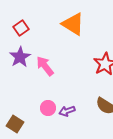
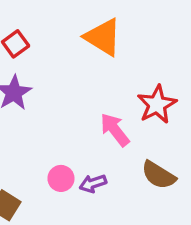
pink arrow: (45, 66) -> (115, 130), moved

